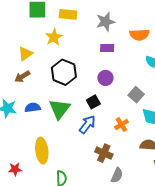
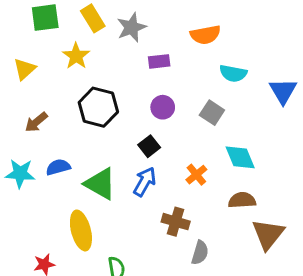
yellow rectangle: (68, 14) -> (93, 18), turned 60
gray star: (105, 22) -> (131, 27), moved
yellow triangle: (25, 54) -> (25, 69), moved
gray square: (136, 95) -> (212, 113), moved
green triangle: (60, 109) -> (100, 184), moved, turned -30

